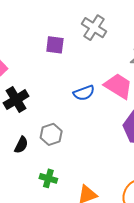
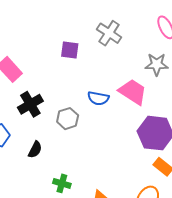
blue semicircle: (84, 93) -> (98, 98), turned 30
gray hexagon: (51, 134) -> (68, 119), moved

